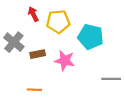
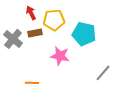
brown rectangle: (38, 54) -> (35, 33), moved
gray line: (111, 79) -> (103, 73), turned -48

